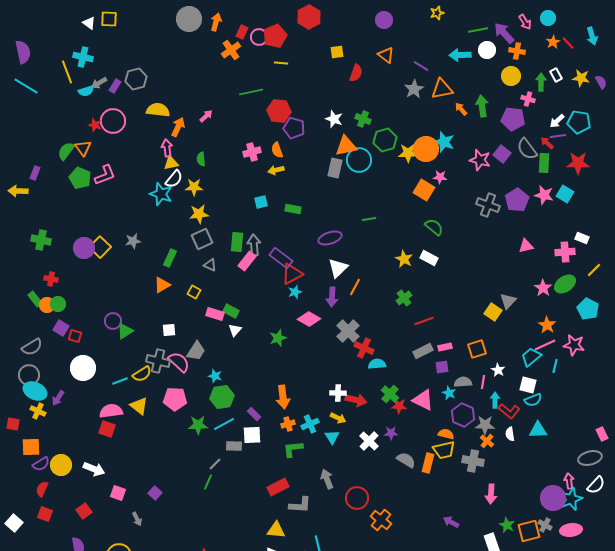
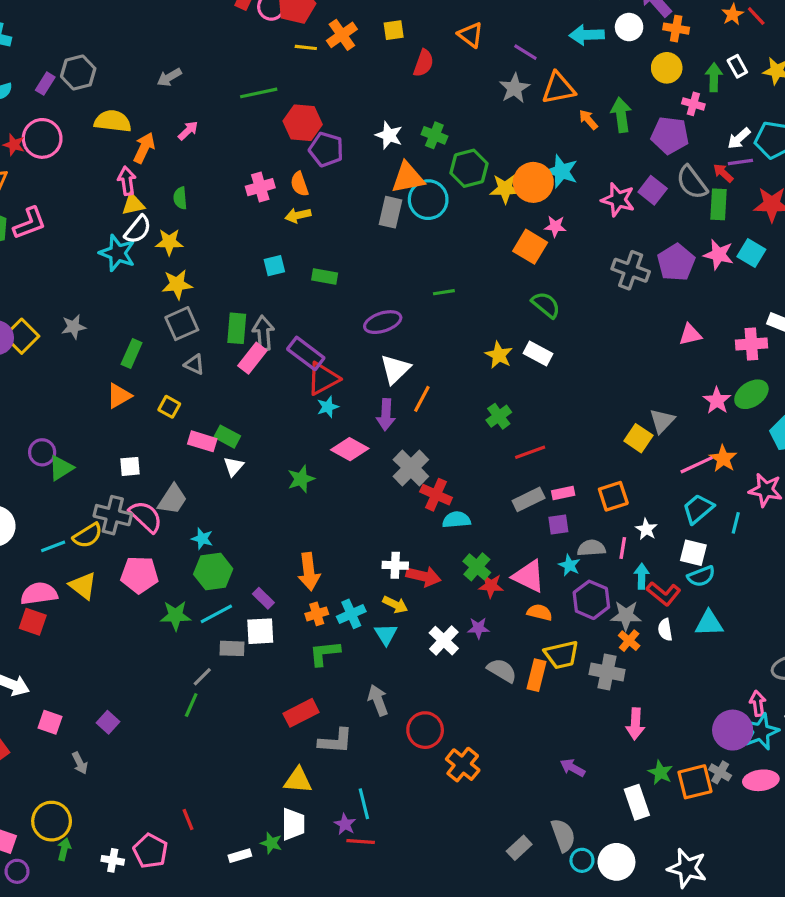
orange cross: (231, 50) -> (342, 35), moved
gray arrow: (99, 83) -> (169, 77), moved
pink line: (545, 345) -> (697, 465), moved
orange semicircle: (446, 434) -> (540, 612), moved

